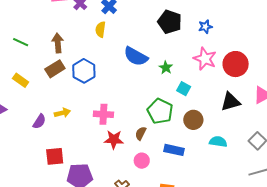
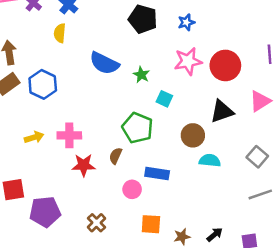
pink star: (205, 59) -> (188, 61), turned -30
yellow arrow: (62, 113) -> (34, 137), moved
brown circle: (193, 120) -> (193, 135), moved
pink circle: (142, 161) -> (132, 189), moved

